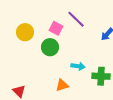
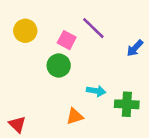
yellow circle: (25, 32) -> (25, 31), moved

